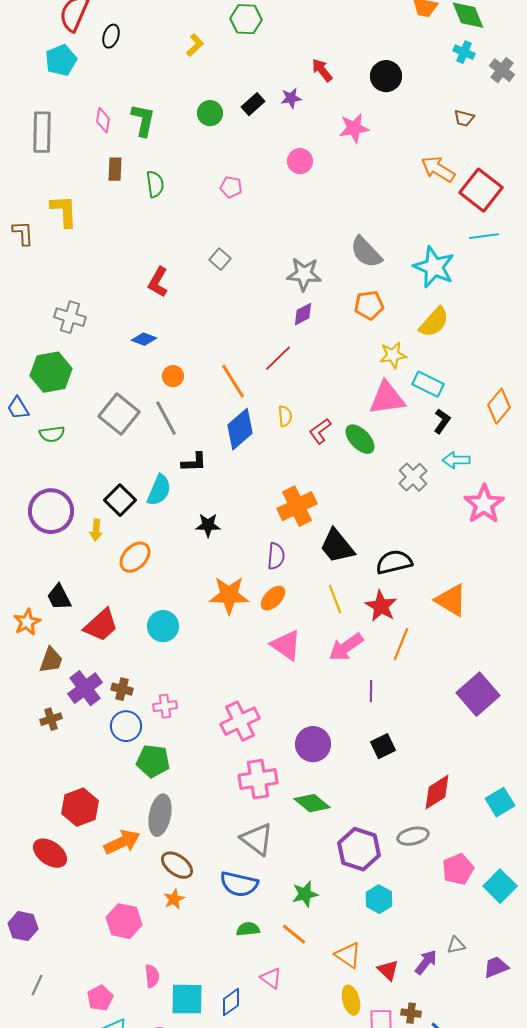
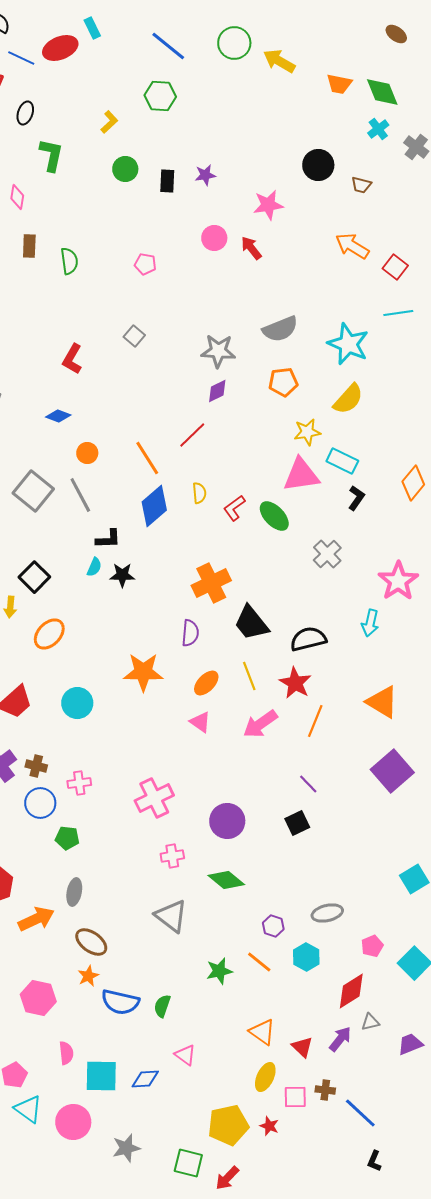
cyan cross: (464, 52) -> (378, 129), turned 30
red arrow: (322, 70) -> (251, 248), moved
black circle: (386, 76) -> (318, 165), moved
black rectangle: (253, 104) -> (167, 181), turned -45
green circle: (210, 113) -> (125, 169), moved
brown trapezoid: (464, 118) -> (361, 185), moved
green L-shape: (143, 120) -> (51, 155), moved
red square: (481, 190) -> (395, 267), size x0.6
gray semicircle: (366, 252) -> (280, 329), turned -69
cyan arrow: (456, 460) -> (370, 623), moved, turned -76
cyan semicircle: (159, 490) -> (94, 567), moved, size x0.6
black star: (208, 525) -> (122, 575), moved
orange ellipse: (273, 598) -> (206, 683), moved
orange triangle: (451, 600) -> (382, 702), moved
pink triangle: (286, 645) -> (200, 722), size x0.7
purple line: (371, 691) -> (308, 784), moved, turned -45
green pentagon: (153, 761) -> (67, 838), size x0.7
pink cross: (258, 779) -> (172, 856), size x0.6
red diamond: (437, 792) -> (351, 991), moved
gray ellipse: (160, 815) -> (74, 892), size x0.7
purple hexagon: (359, 849) -> (273, 926), size x0.5
pink pentagon: (458, 869) -> (372, 946), size x0.7
blue semicircle: (239, 884) -> (120, 1002), moved
cyan hexagon: (379, 899) -> (306, 957), moved
green semicircle: (248, 929) -> (162, 1006), turned -65
orange line: (294, 934) -> (259, 962), moved
yellow ellipse: (351, 1000) -> (265, 1077), turned 40
blue diamond: (231, 1002) -> (145, 1079), turned 32

